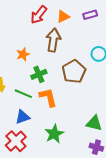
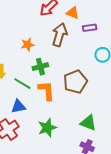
purple rectangle: (90, 15) -> (90, 28), moved
orange triangle: (63, 16) -> (73, 13), turned 40
brown pentagon: (74, 72) -> (75, 82), moved

